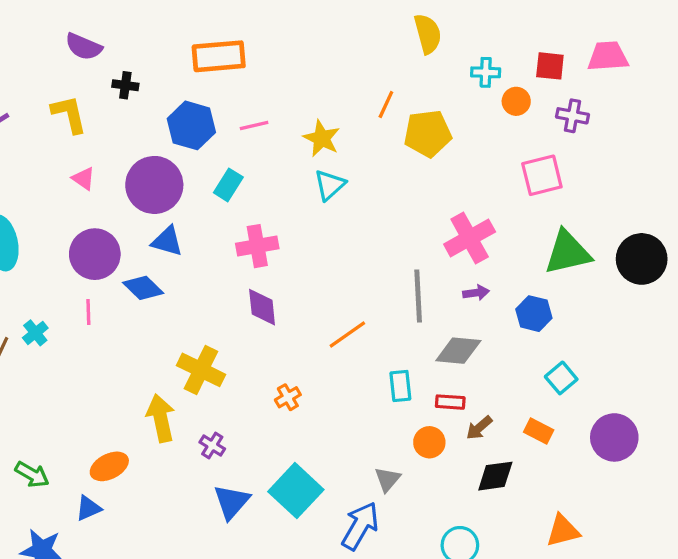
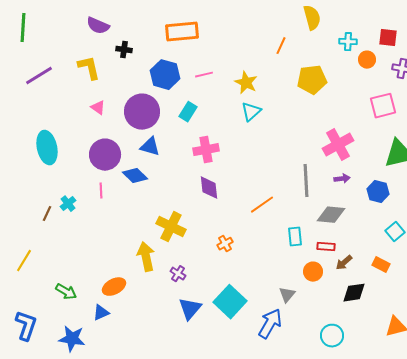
orange line: (386, 105) -> (281, 46), moved

